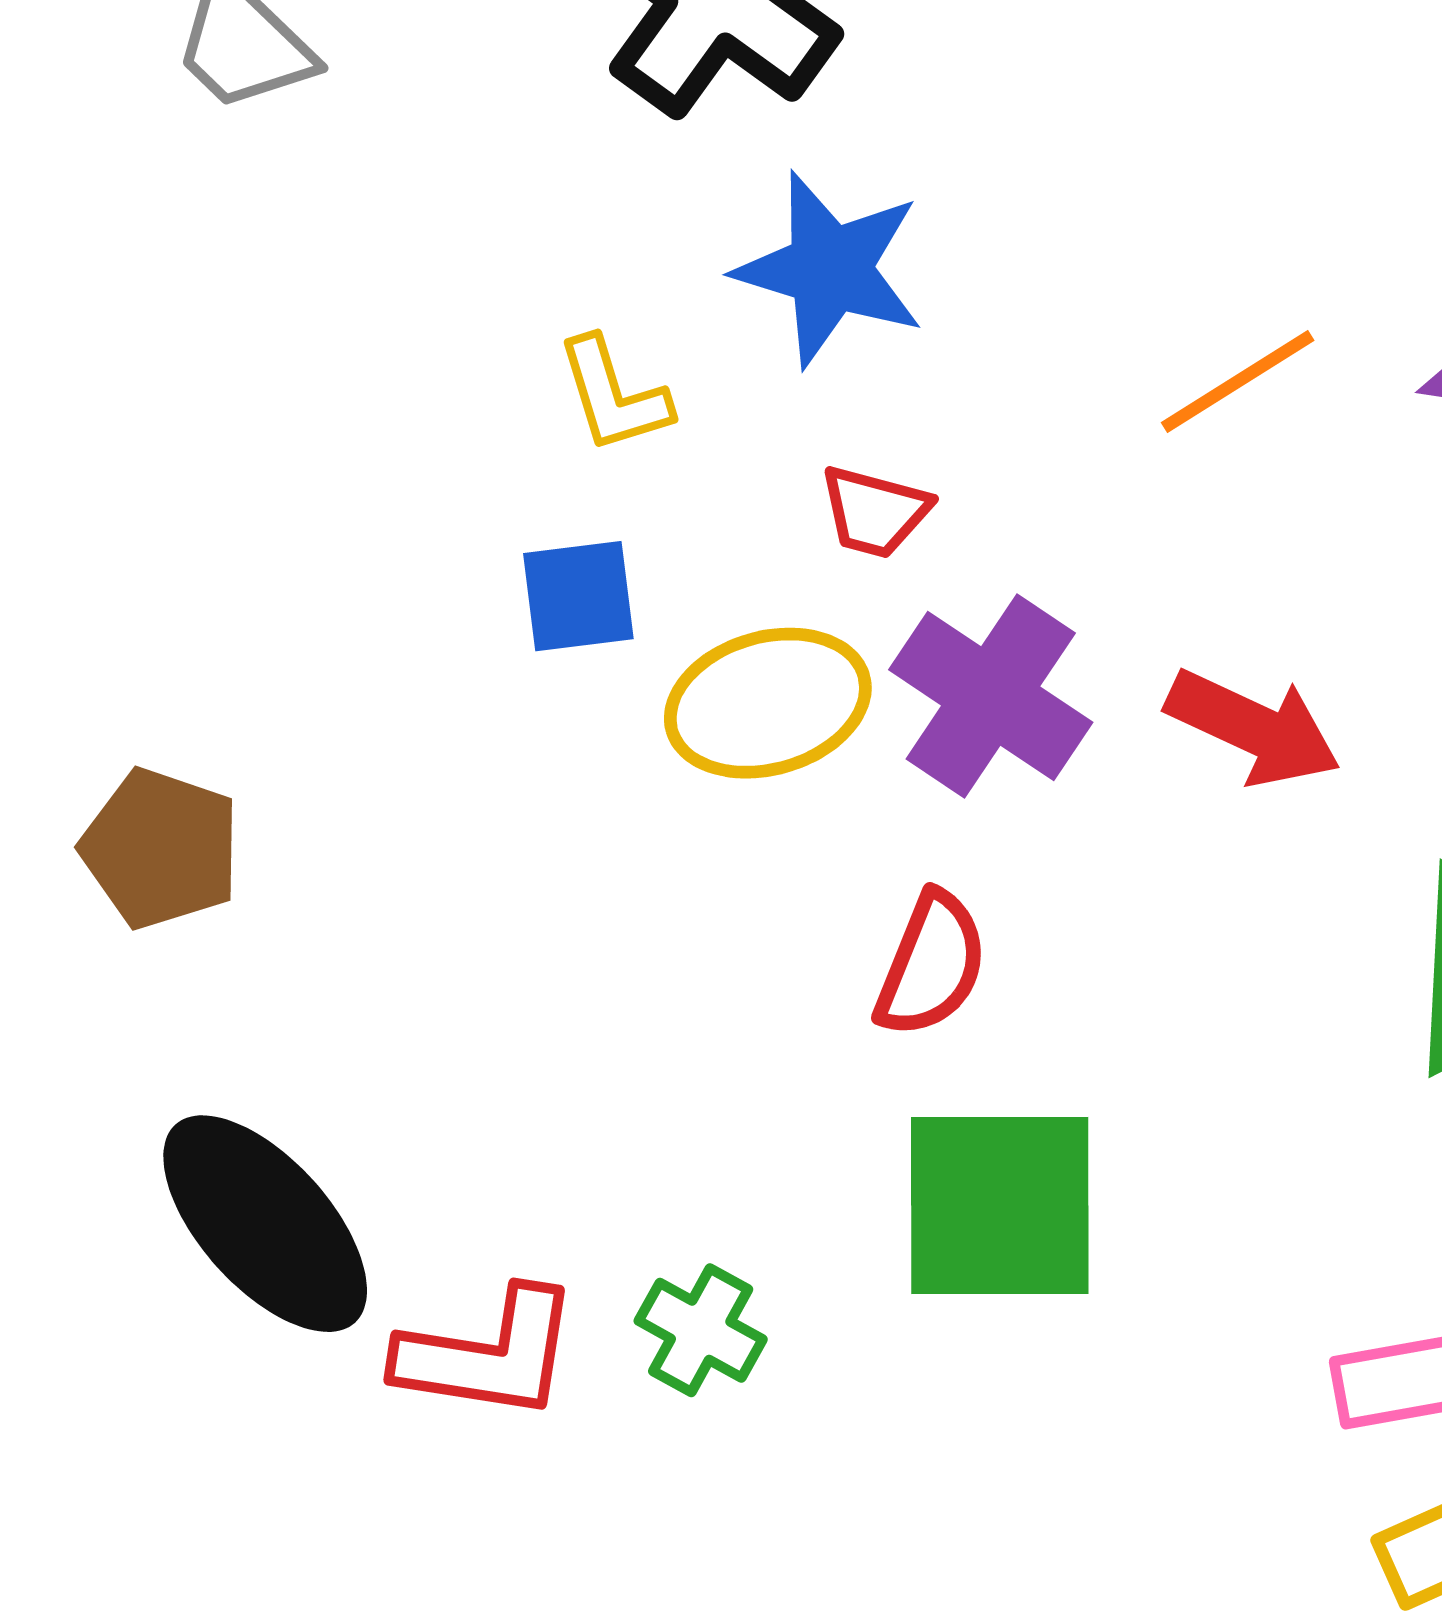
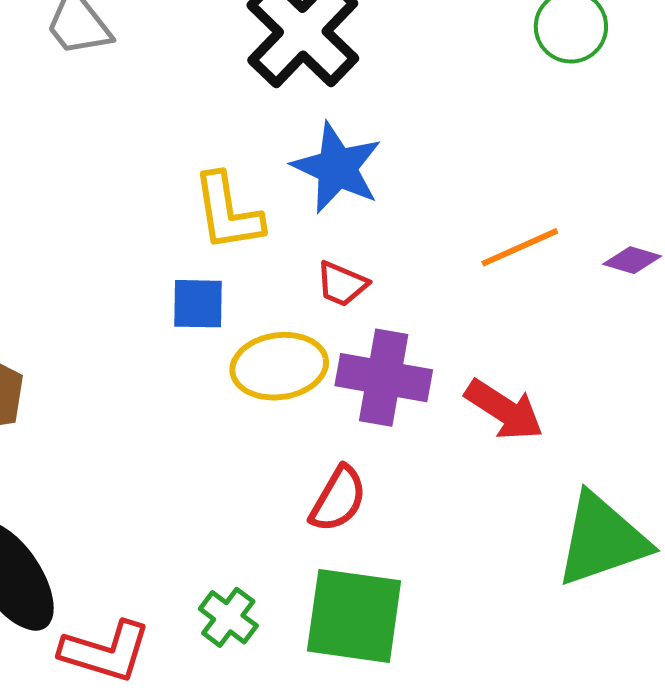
yellow L-shape: (613, 395) -> (228, 212), size x1.4
purple cross: (991, 696) -> (384, 378), turned -32
green cross: (701, 1330) -> (228, 617), moved

